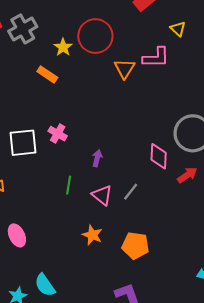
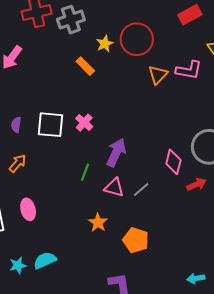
purple arrow: (97, 158) -> (116, 152), size x1.8
pink triangle: (102, 195) -> (114, 188), turned -35
cyan semicircle: (45, 285) -> (45, 260), turned 90

